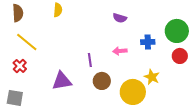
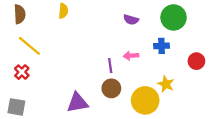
green circle: (177, 31) -> (174, 17), moved
purple line: (90, 60) -> (110, 65), moved
purple triangle: (62, 81) -> (77, 103), moved

